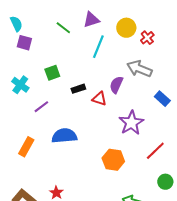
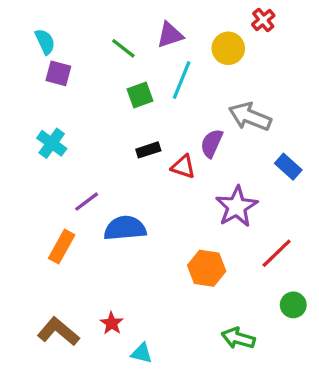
red cross: (147, 38) -> (263, 20), moved
green square: (52, 73) -> (140, 95), moved
purple line: (41, 107) -> (87, 202), moved

